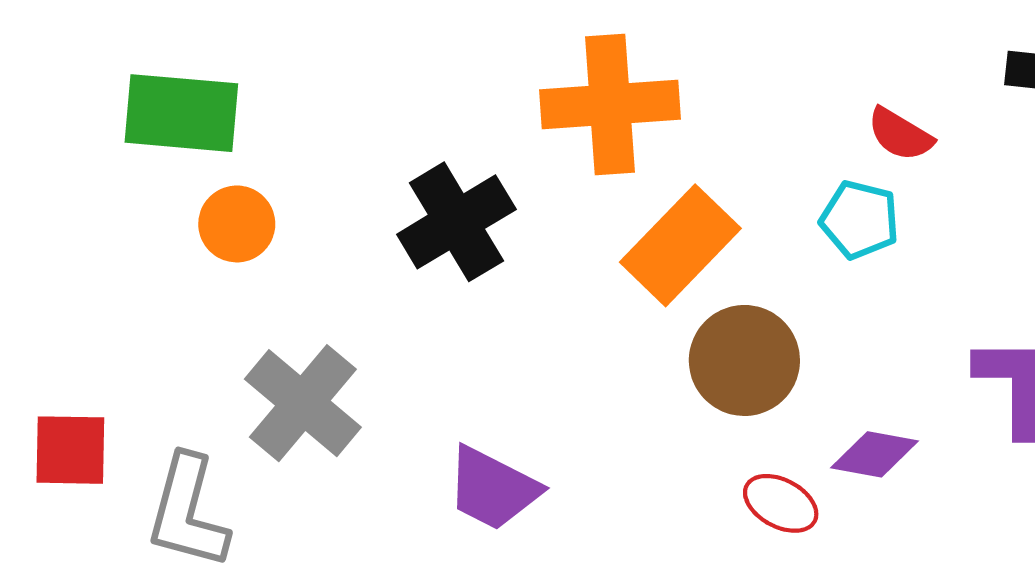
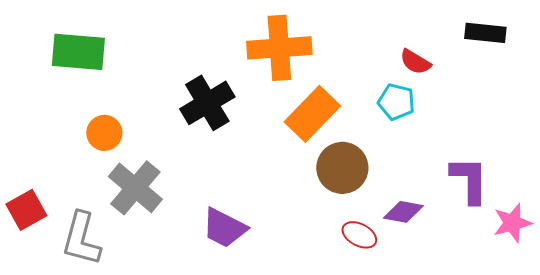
orange circle: (237, 224) -> (104, 133), moved
red square: (70, 450) -> (26, 210), turned -30

